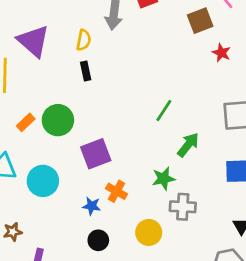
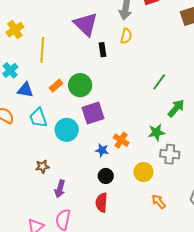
yellow semicircle: (84, 40) -> (126, 36), moved
purple triangle: (33, 41) -> (86, 24), moved
purple square: (96, 154) -> (93, 113), moved

